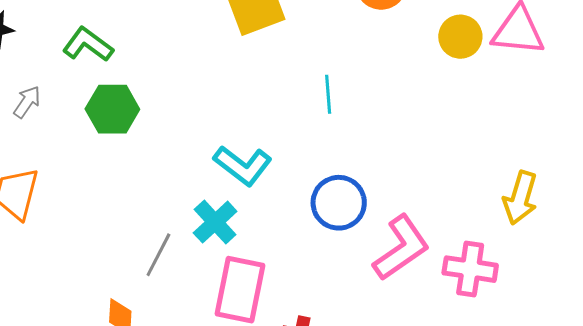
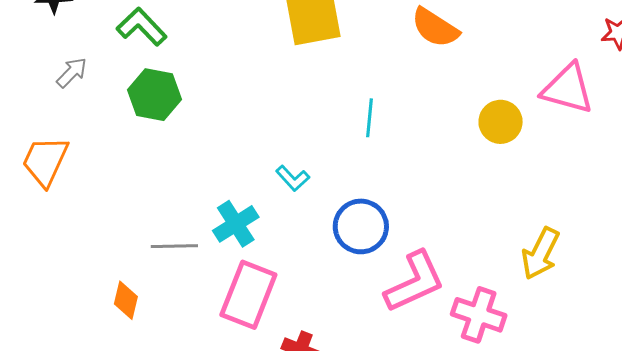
yellow circle: (460, 37) -> (501, 122), moved
cyan L-shape: (243, 166) -> (293, 178), moved, size x0.6
gray line: (158, 255) -> (174, 246), turned 51

